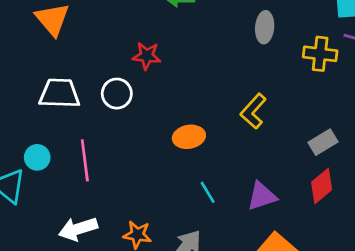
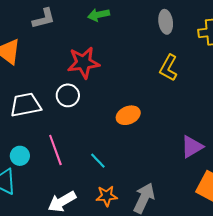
red star: (147, 56) -> (83, 63), size x1.5
yellow L-shape: (253, 111) -> (168, 68), moved
cyan line: (208, 192) -> (98, 161), moved

